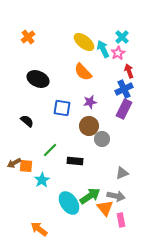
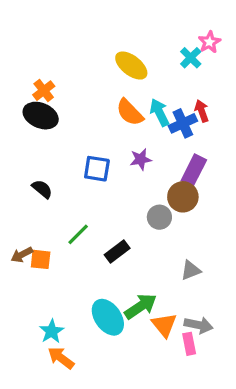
orange cross: (28, 37) -> (44, 91), moved
cyan arrow: (103, 49) -> (159, 112), moved
pink star: (118, 53) -> (209, 42), moved
black ellipse: (38, 79) -> (41, 116), moved
blue cross: (124, 89) -> (183, 123), moved
brown circle: (89, 126) -> (183, 197), moved
black rectangle: (75, 161) -> (117, 252), turned -42
cyan star: (42, 180) -> (52, 331), moved
gray arrow: (116, 196) -> (199, 325), moved

